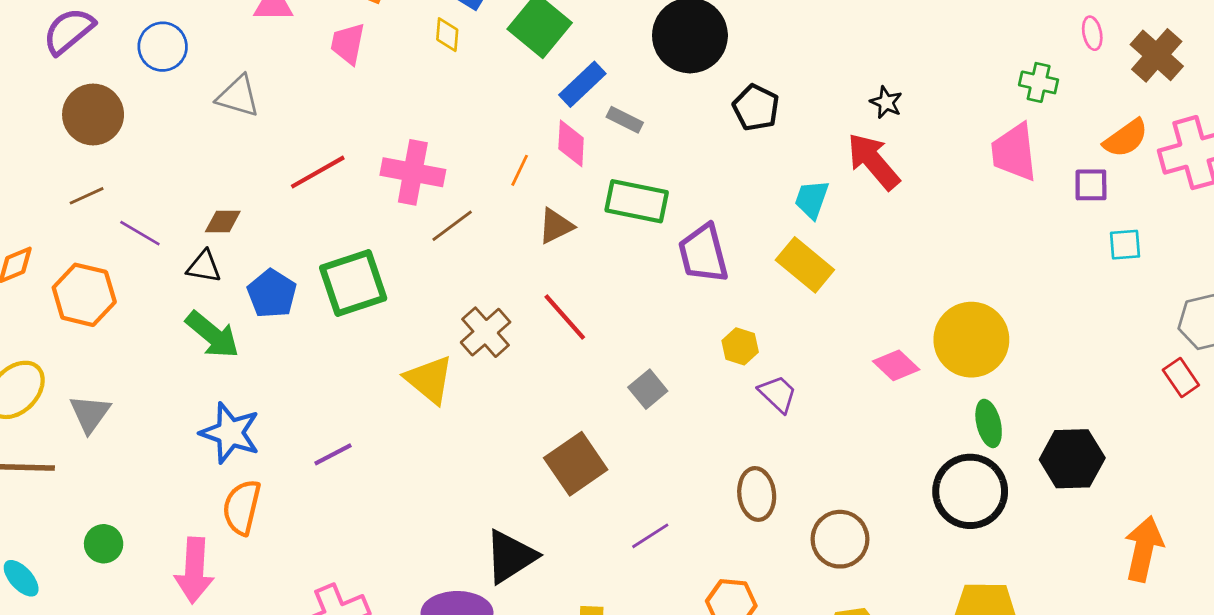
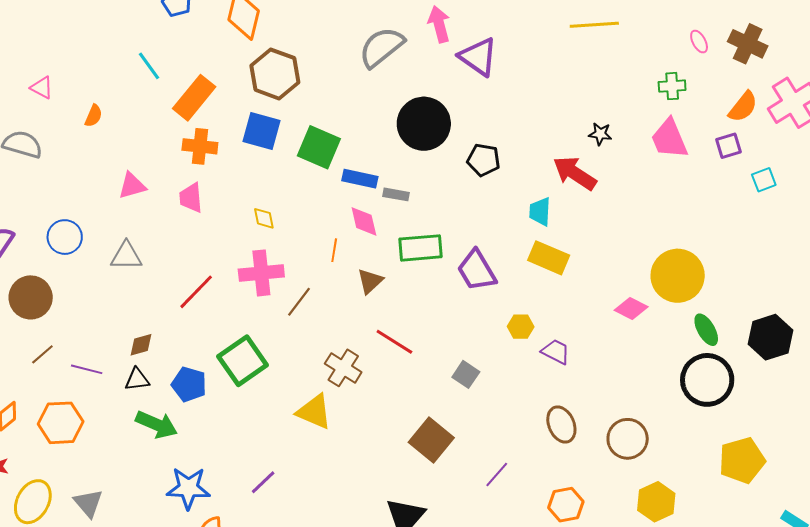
yellow diamond: (447, 35) -> (264, 218), moved
blue rectangle: (582, 84) -> (360, 179), turned 72
black star: (886, 102) -> (600, 134), moved

